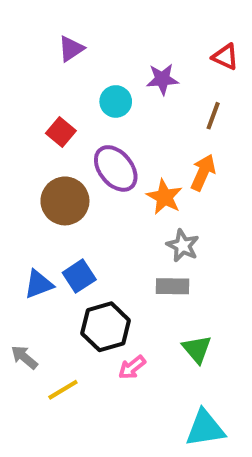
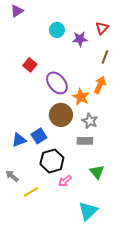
purple triangle: (71, 49) -> (17, 11), moved
red triangle: (225, 57) -> (102, 28), moved, turned 48
cyan circle: (116, 101) -> (57, 30), moved
brown circle: (65, 201) -> (61, 115), moved
cyan triangle: (205, 428) -> (88, 211), moved, turned -35

